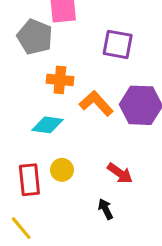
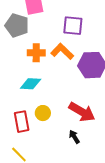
orange L-shape: (96, 103) -> (62, 51), moved
red arrow: (120, 173) -> (82, 112), size x1.5

